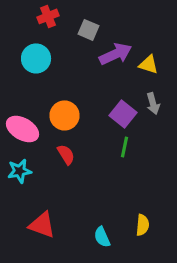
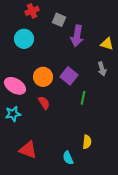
purple arrow: (116, 54) -> (77, 36), turned 125
yellow triangle: (148, 64) -> (107, 44), moved
purple square: (123, 114) -> (69, 76), moved
yellow semicircle: (142, 225) -> (87, 142), moved

